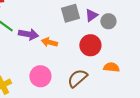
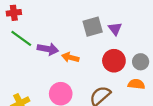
purple triangle: (91, 15) -> (115, 29), turned -32
gray circle: (108, 21) -> (141, 62), moved

